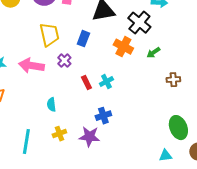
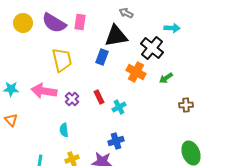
blue rectangle: (83, 39) -> (102, 57), moved
purple cross: (64, 61) -> (72, 99), moved
red rectangle: (86, 83) -> (99, 97), moved

